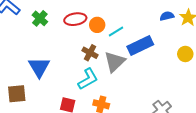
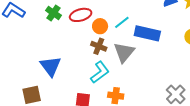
green cross: (40, 18) -> (53, 13), moved
orange circle: (97, 25) -> (100, 26), moved
blue rectangle: (140, 45) -> (147, 33), turned 45

